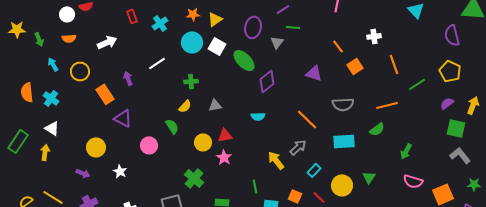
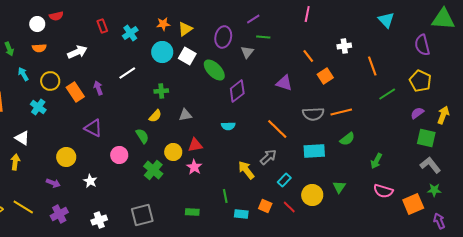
orange line: (394, 64) -> (372, 66), moved
orange rectangle: (105, 94) -> (75, 92), moved
cyan cross: (51, 98) -> (38, 107), moved
orange line: (387, 105) -> (341, 112), moved
green cross: (194, 178) -> (153, 170), moved
green star: (474, 184) -> (434, 190), moved

